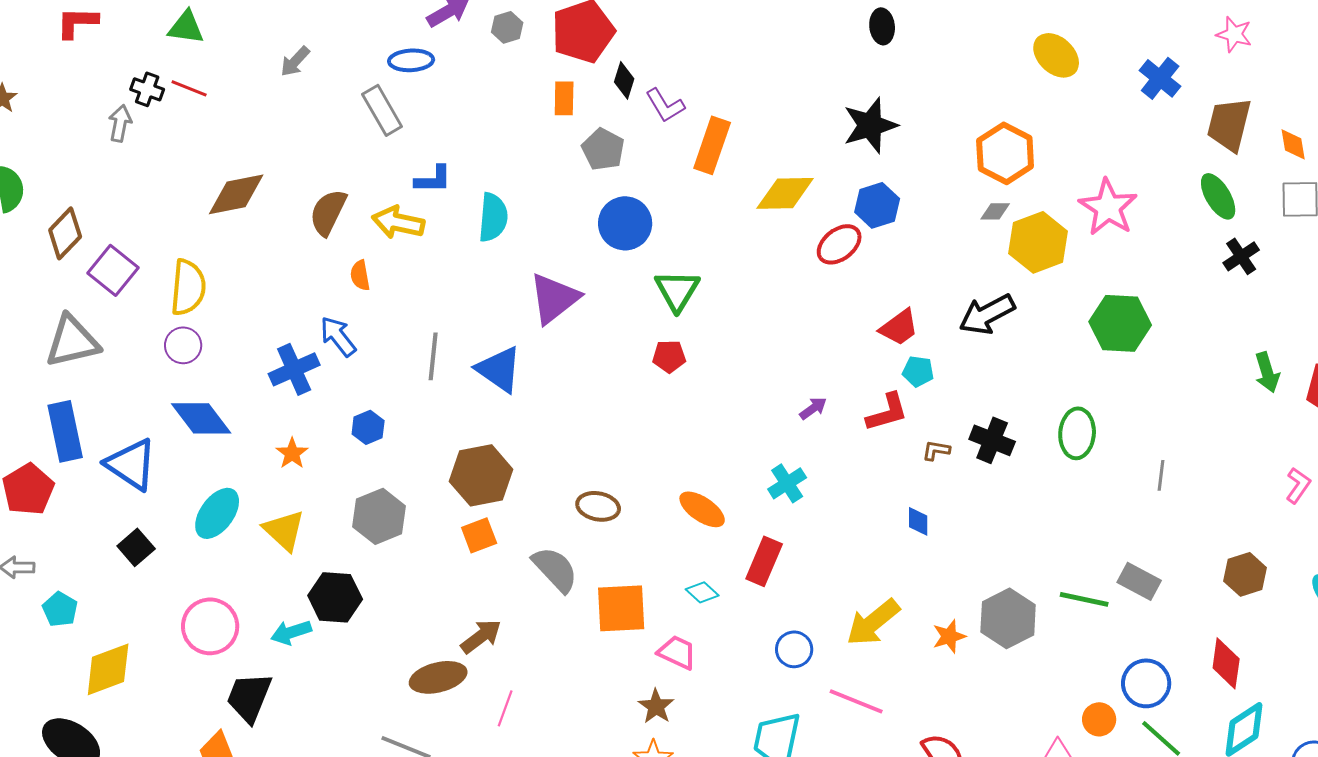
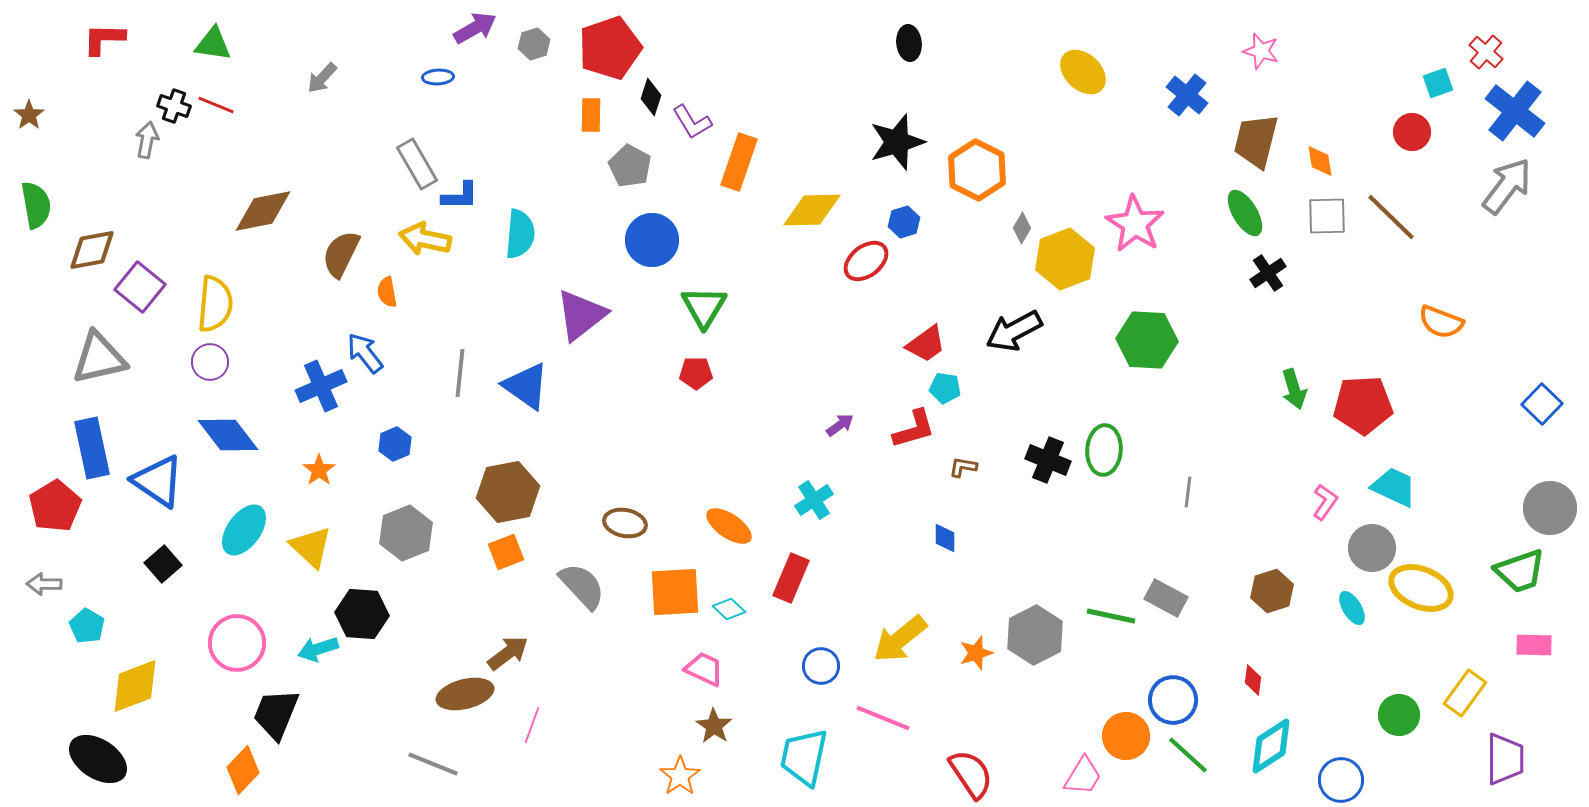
blue ellipse: (411, 60) -> (438, 77), size x0.7
gray rectangle: (382, 110) -> (417, 164), moved
orange hexagon: (1005, 153) -> (977, 170), moved
blue hexagon: (877, 205) -> (904, 222), size x0.7
gray diamond: (995, 211) -> (1022, 228), turned -60
brown semicircle: (328, 212) -> (341, 254), moved
brown diamond: (65, 233) -> (92, 250), turned 36
black cross: (992, 440) -> (1048, 460), moved
orange square: (621, 608) -> (675, 592), moved
red diamond: (1226, 663) -> (1253, 680), size x0.6
brown star: (656, 706) -> (714, 726), moved
orange circle: (1099, 719) -> (1126, 736), size x1.4

